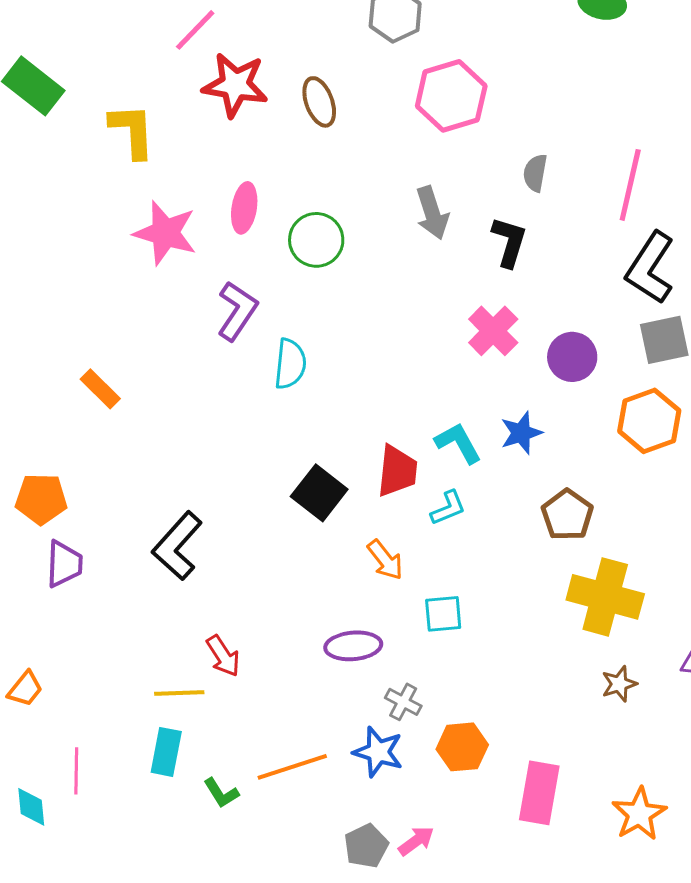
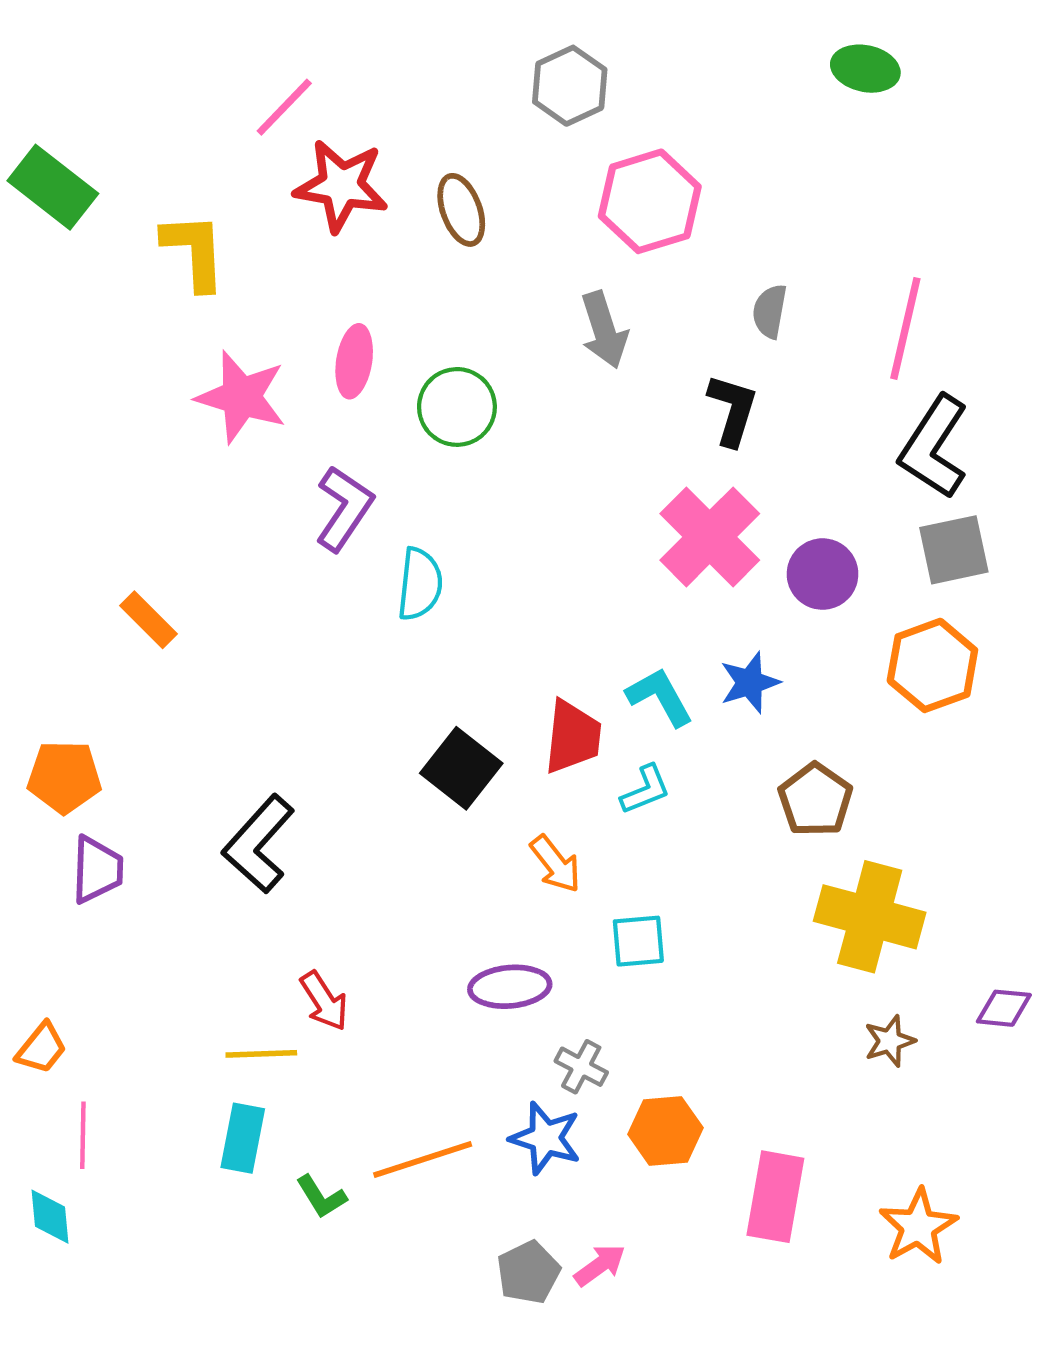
gray arrow: (432, 213) -> (604, 330), moved
pink cross: (493, 331) -> (710, 537), size x1.4
pink line: (76, 771) -> (83, 1135), moved

